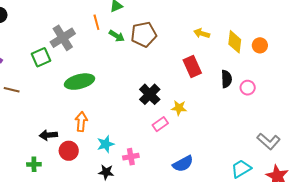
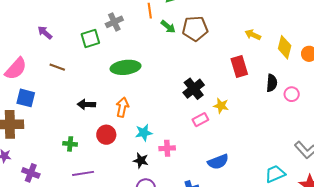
gray cross: (63, 38) -> (114, 22), size x0.7
black arrow: (48, 135) -> (86, 104), moved

